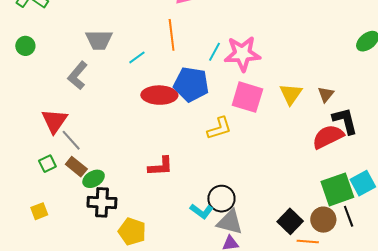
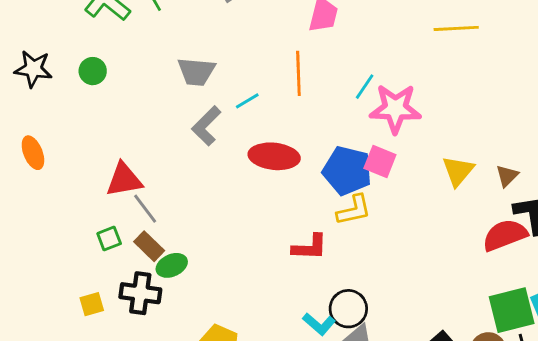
cyan line: (214, 52) -> (365, 87), moved
gray L-shape: (78, 75) -> (206, 126), moved
blue pentagon: (191, 84) -> (347, 171), moved
pink square: (247, 97) -> (380, 162), moved, size x0.7
red triangle: (54, 121) -> (124, 180), turned 40
red L-shape: (161, 166) -> (310, 247), moved
black cross: (102, 202) -> (140, 293), moved

